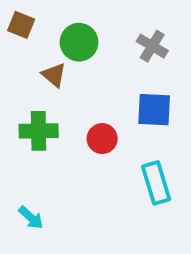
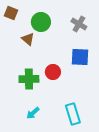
green cross: (39, 131) -> (29, 79), moved
cyan rectangle: (156, 183) -> (73, 114), moved
cyan arrow: (31, 218) -> (33, 113), moved, turned 96

